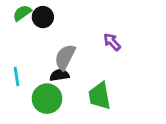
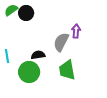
purple arrow: (112, 42) -> (76, 31), turned 48
gray semicircle: (65, 57) -> (61, 42), moved

